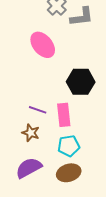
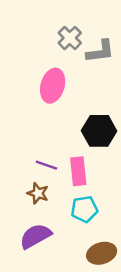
pink ellipse: (43, 45) -> (53, 86), turned 56
brown ellipse: (69, 173) -> (102, 253), moved

